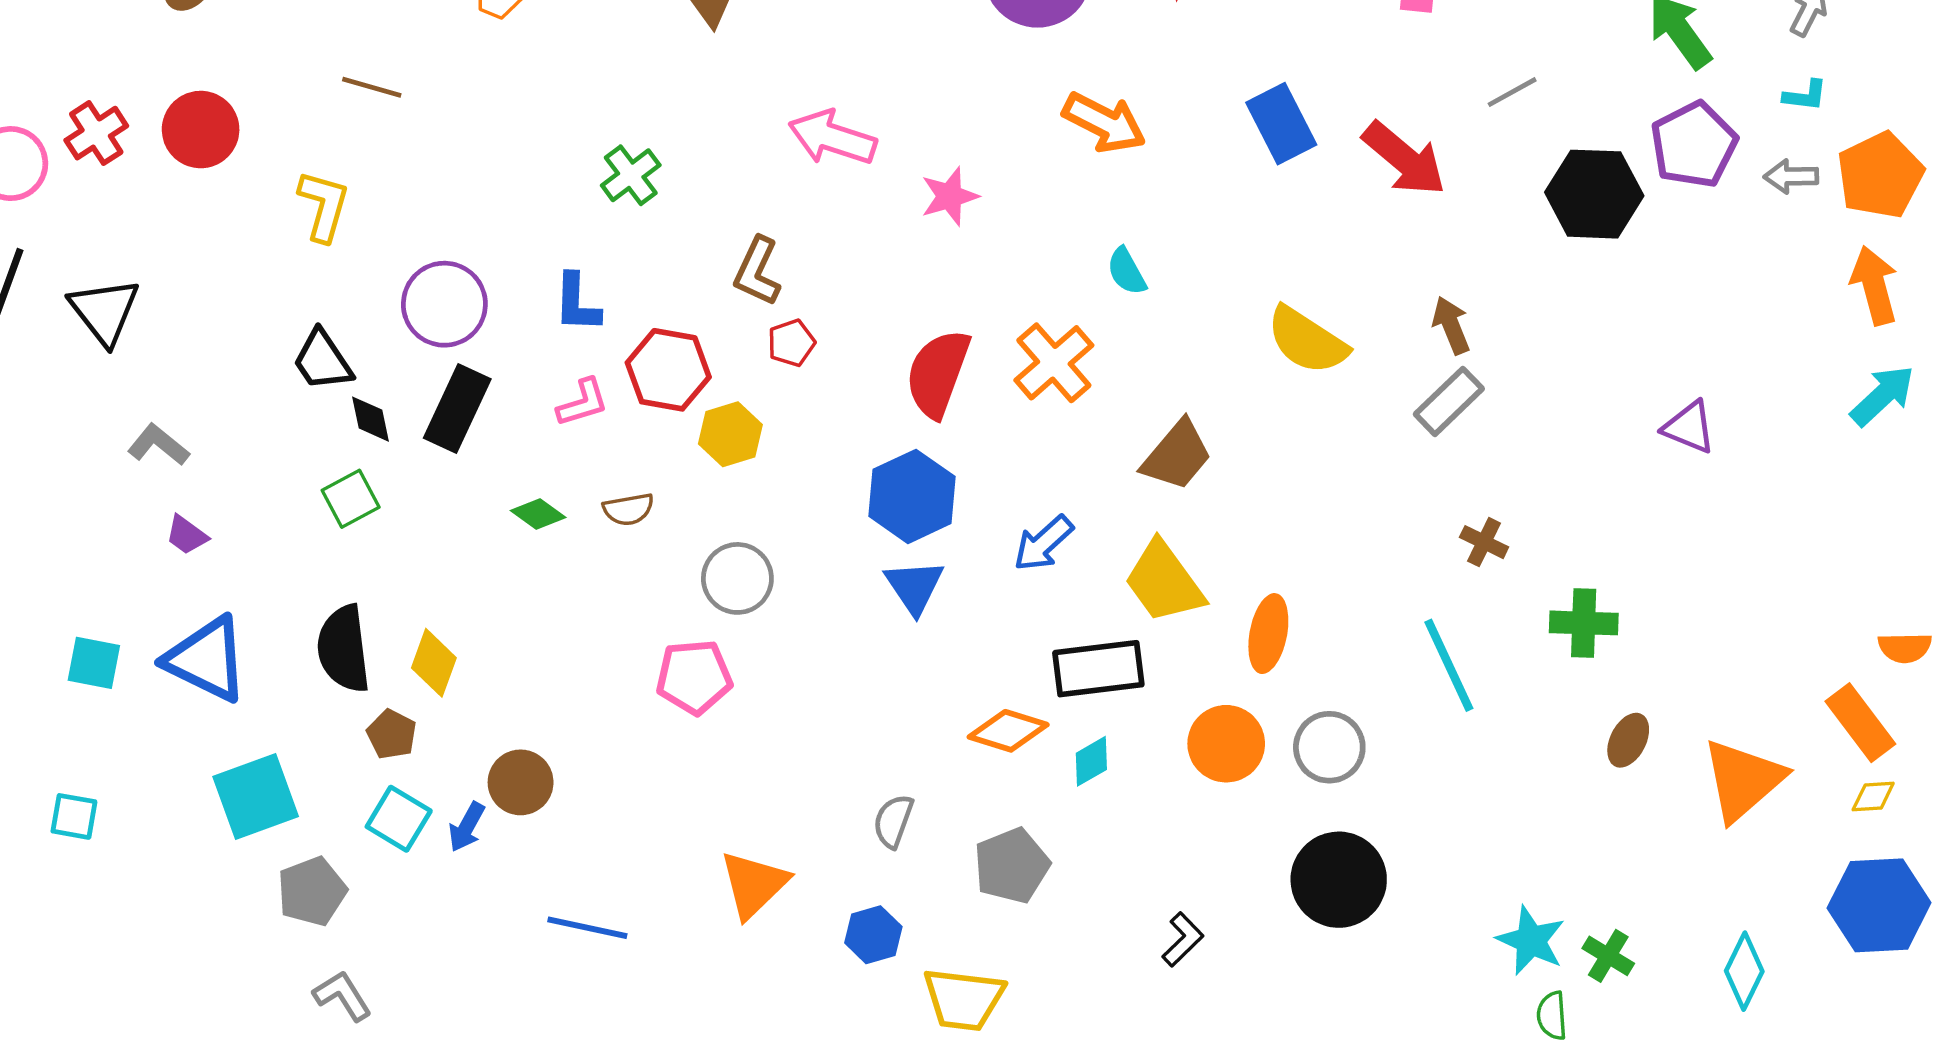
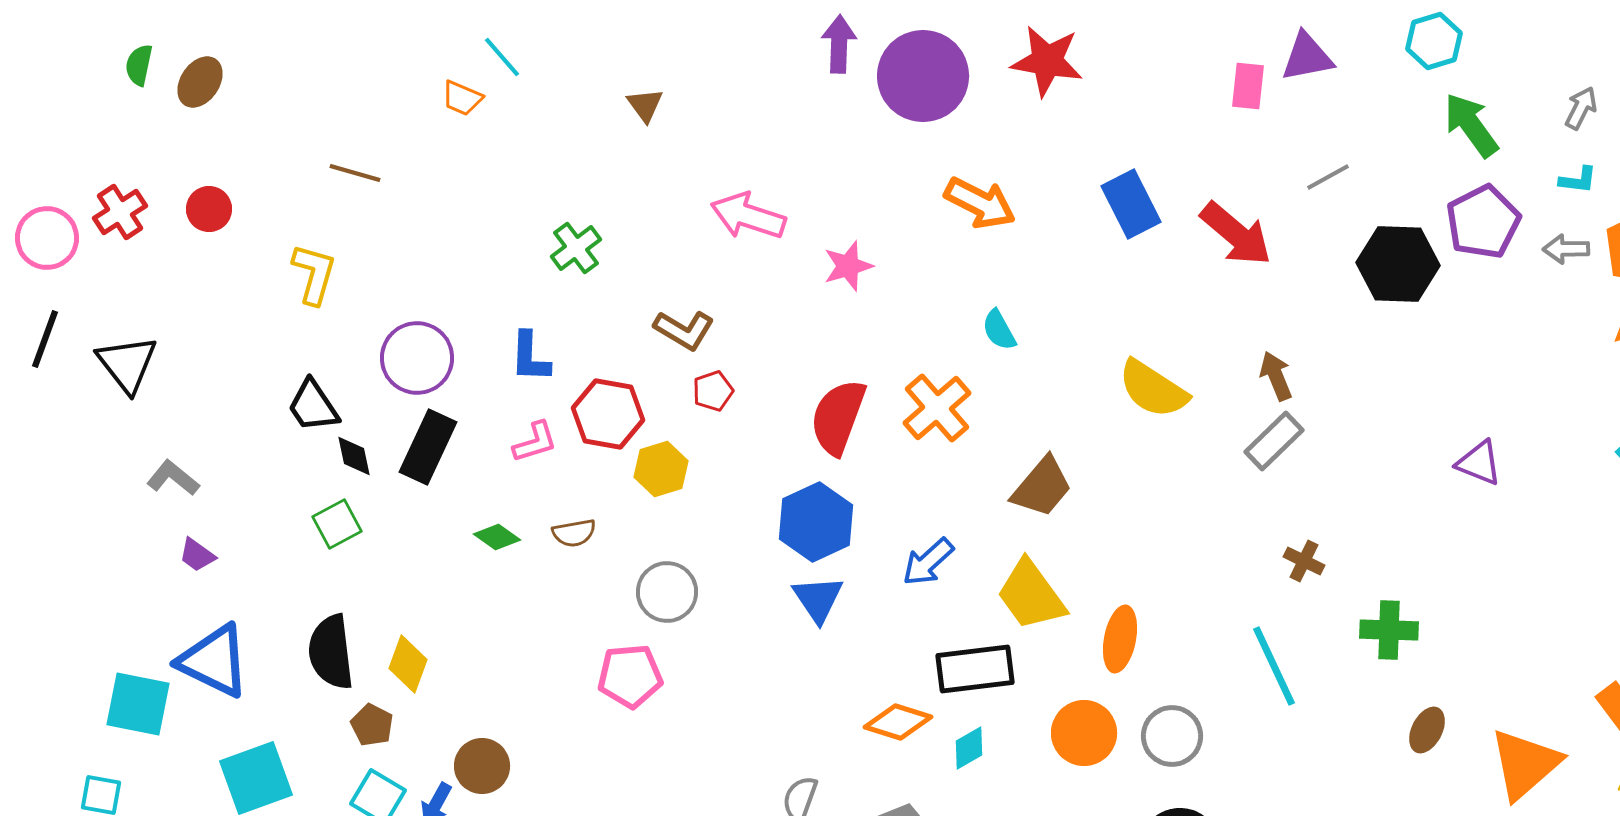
red circle: (201, 130) -> (209, 209), size x0.7
brown L-shape: (757, 271) -> (684, 330), turned -84
cyan square: (94, 663) -> (138, 704), moved, size x1.4

